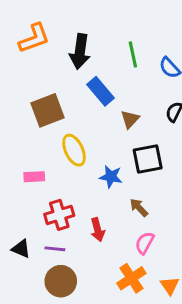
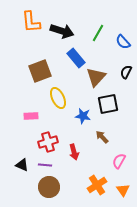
orange L-shape: (34, 38) -> (31, 22), turned 105
black arrow: (80, 52) -> (62, 31), turned -80
green line: (133, 54) -> (98, 33), turned 42
brown triangle: (130, 119) -> (96, 77), size x1.5
pink semicircle: (145, 243) -> (119, 161), moved

